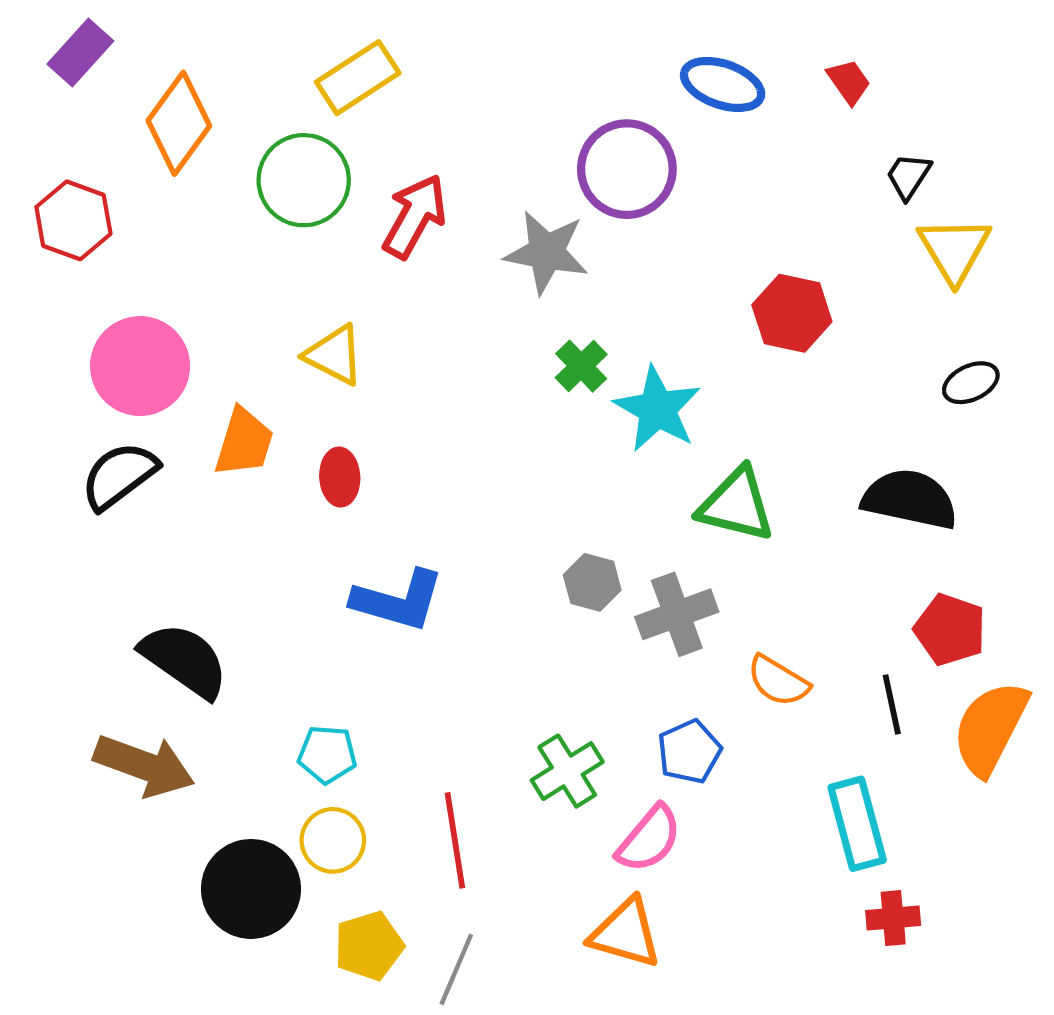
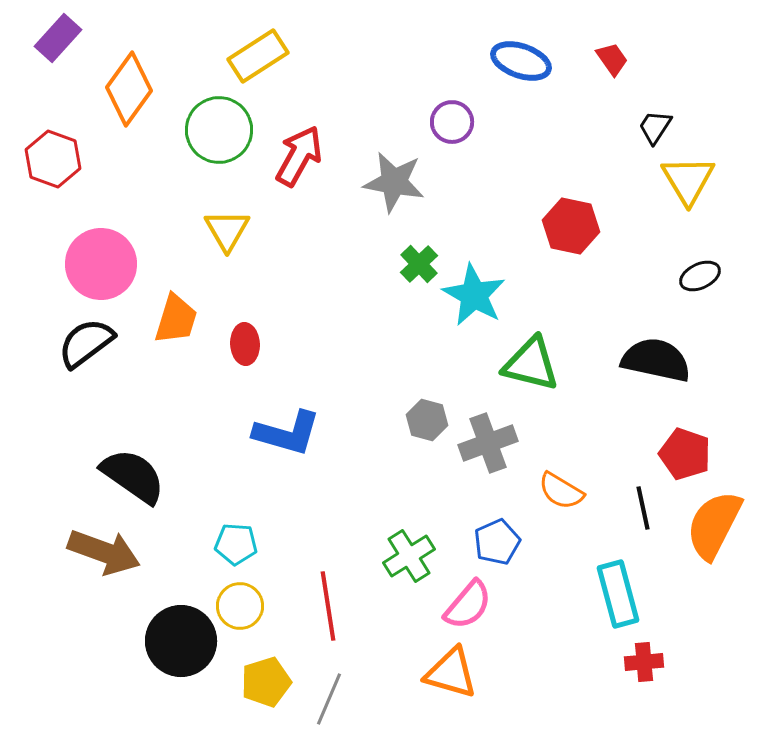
purple circle: (627, 169) -> (452, 122), size x0.6
yellow triangle: (334, 355) -> (227, 230), moved, turned 33

